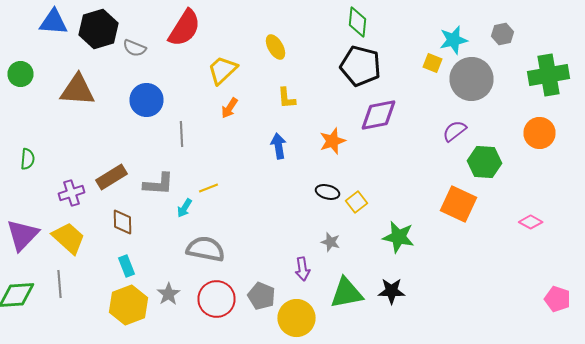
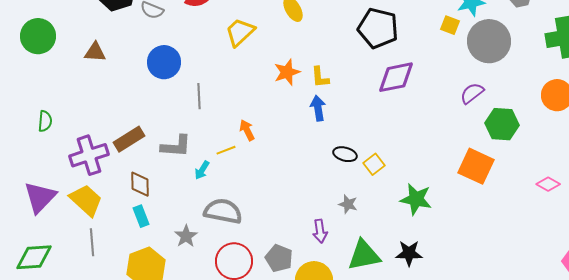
green circle: (20, 74) -> (38, 36), size x1.4
brown triangle: (78, 90) -> (95, 52), size x0.6
yellow L-shape: (286, 98) -> (320, 77), moved
orange arrow: (230, 108) -> (247, 130), moved, turned 120
orange star: (332, 141) -> (287, 72), moved
blue arrow: (278, 146) -> (318, 108), moved
purple cross: (72, 193) -> (89, 155), size x1.5
cyan rectangle: (126, 266) -> (141, 216), moved
gray line: (60, 284) -> (92, 242), moved
gray star: (168, 294) -> (186, 236), moved

